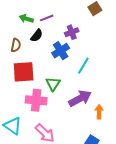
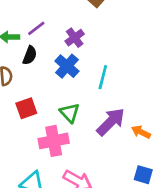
red square: (24, 72) -> (26, 108), size x0.7
orange arrow: (99, 112) -> (141, 132), turned -48

